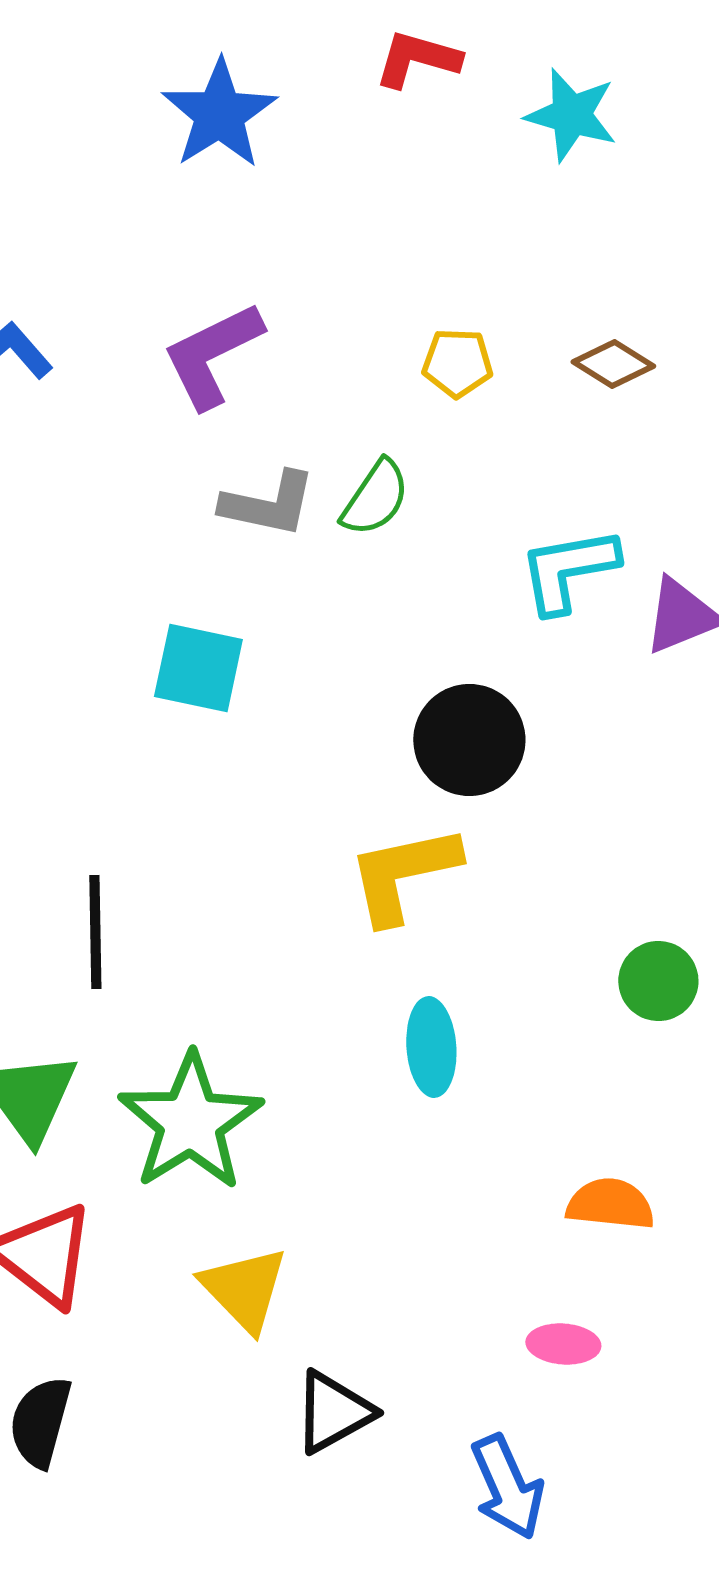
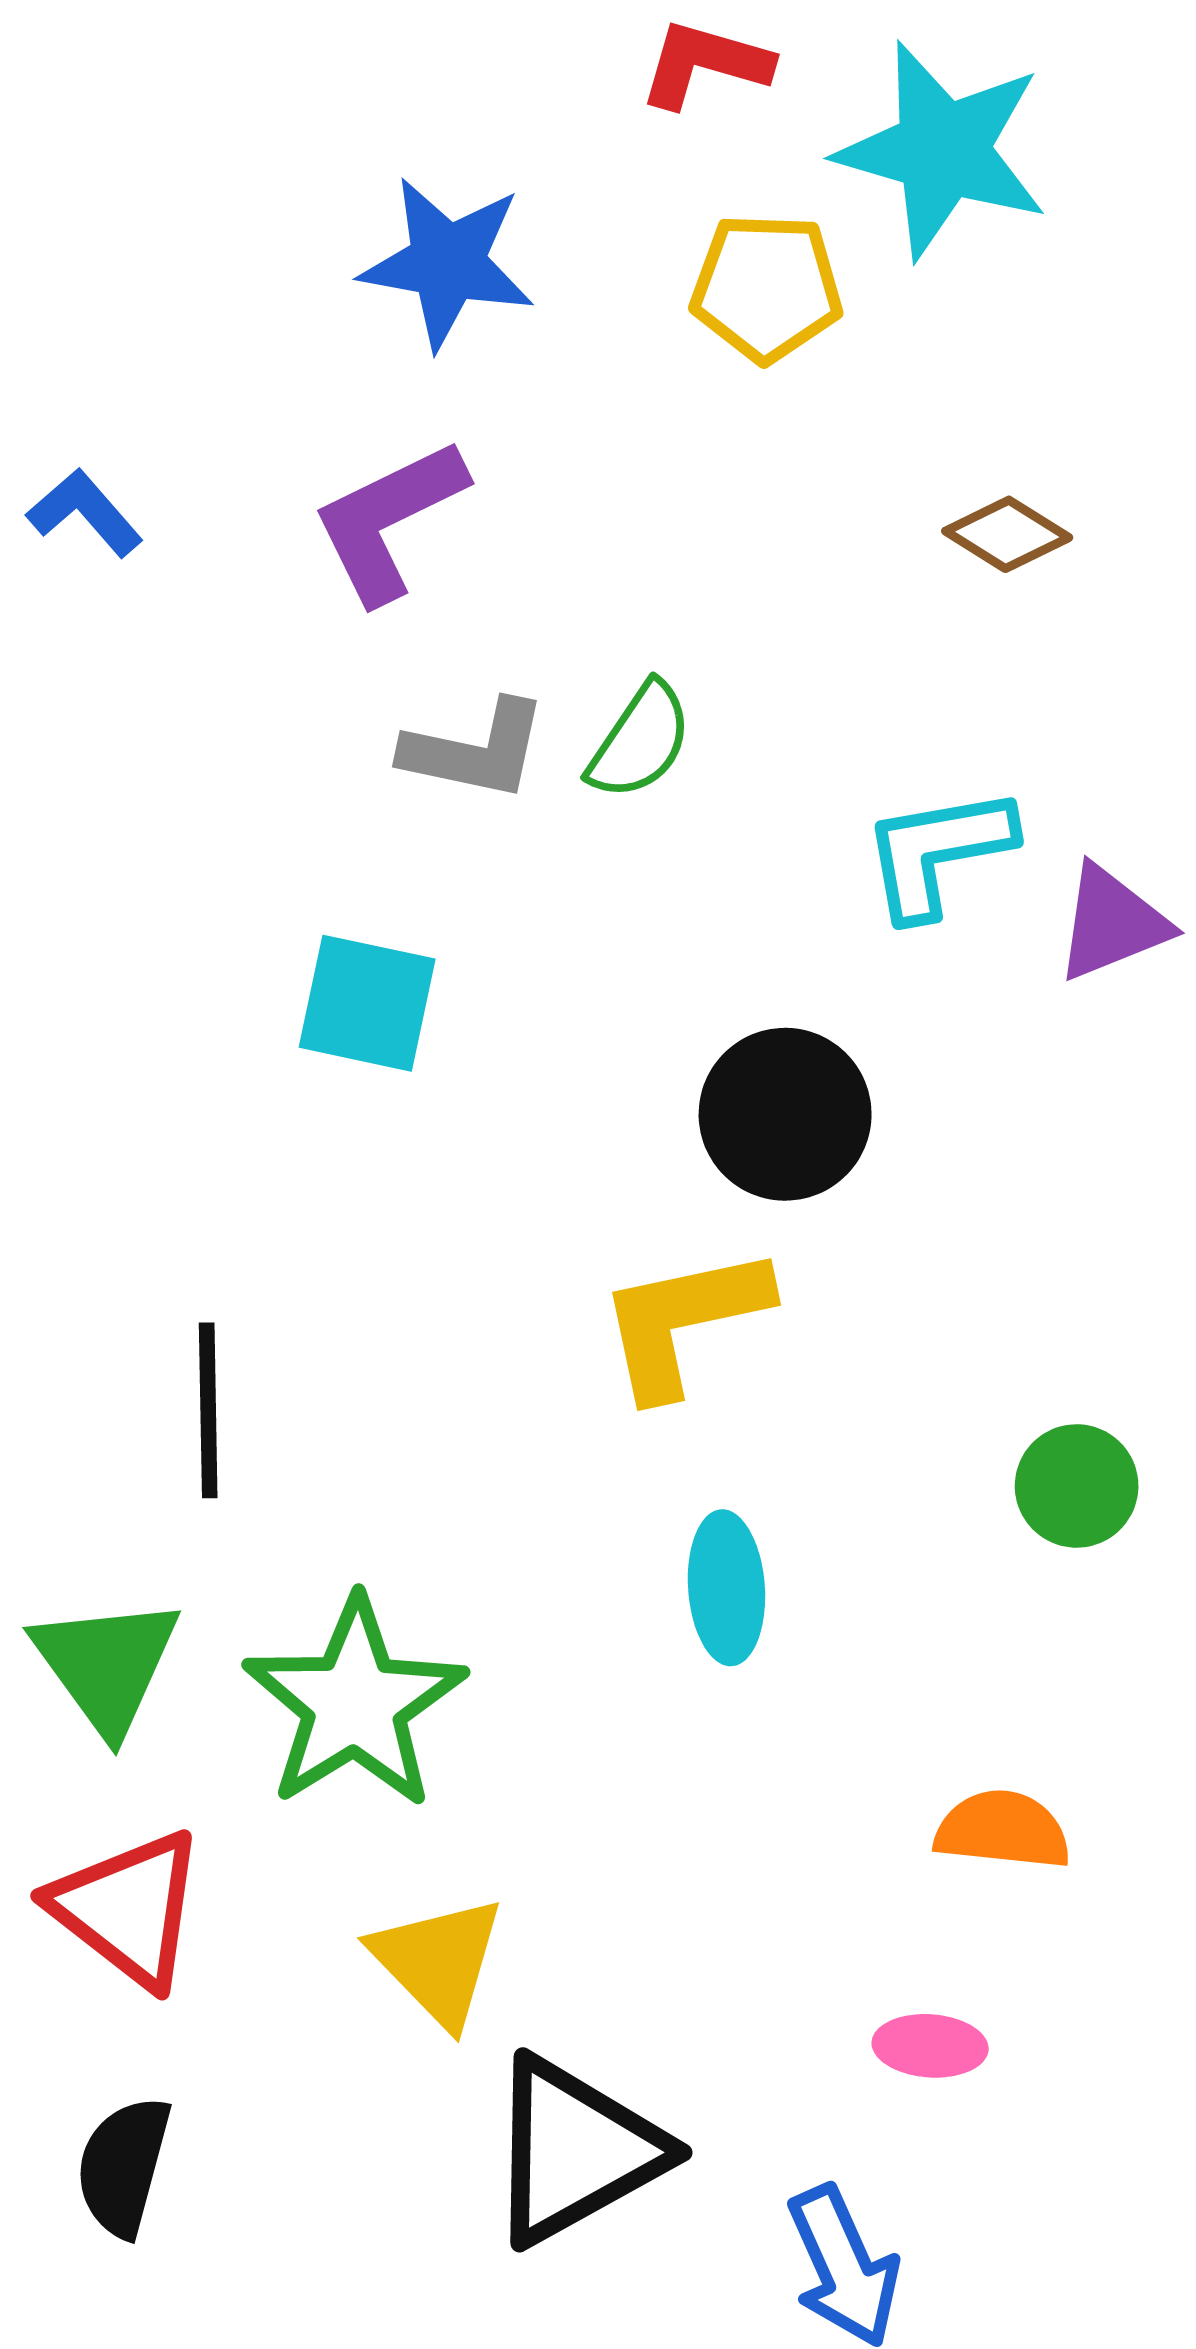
blue star: (219, 114) -> (447, 263), moved, turned -30
cyan star: (571, 115) -> (942, 150), size x1.5
yellow pentagon: (457, 363) -> (767, 288), moved, size x1.4
black triangle: (333, 1412) -> (575, 2151), size x1.5

